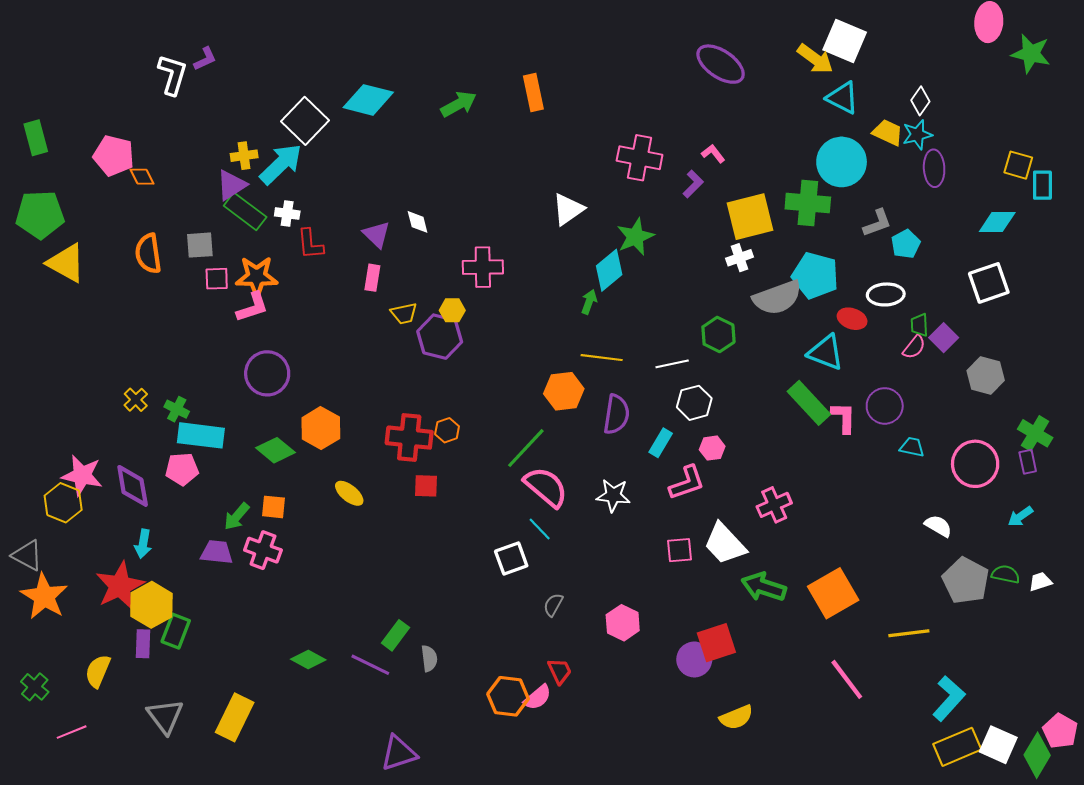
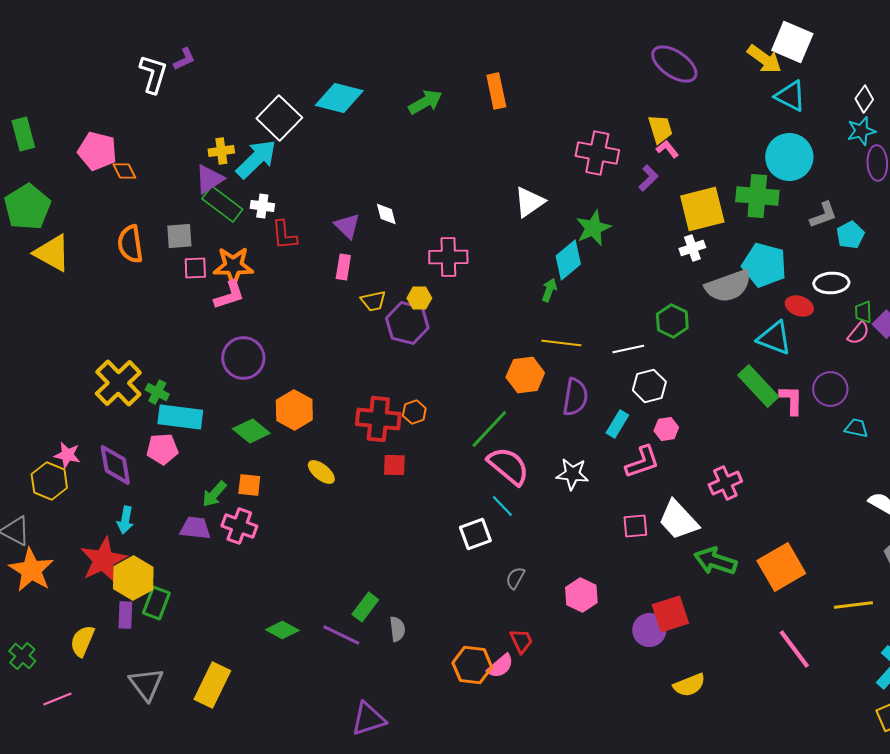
yellow trapezoid: (888, 132) -> (660, 129), moved, turned 48
green pentagon: (40, 215) -> (27, 207), turned -30
yellow cross: (136, 400) -> (118, 383), size x2.0
pink star: (82, 475) -> (67, 455), size x0.7

